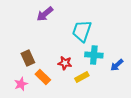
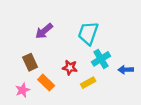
purple arrow: (45, 14) -> (44, 31), moved
cyan cross: (94, 55) -> (101, 59), turned -36
blue arrow: (117, 65) -> (126, 70), turned 40

